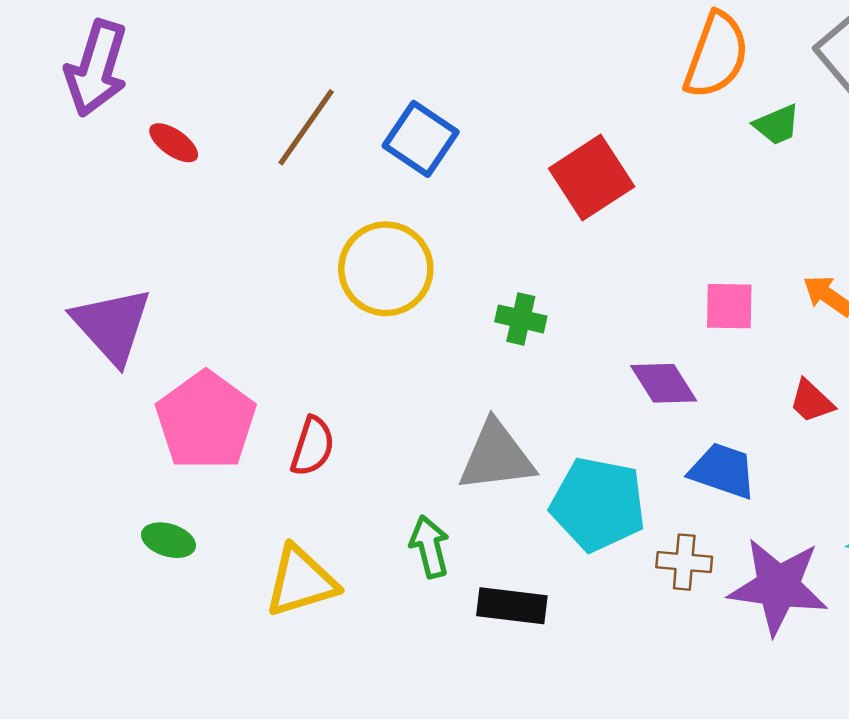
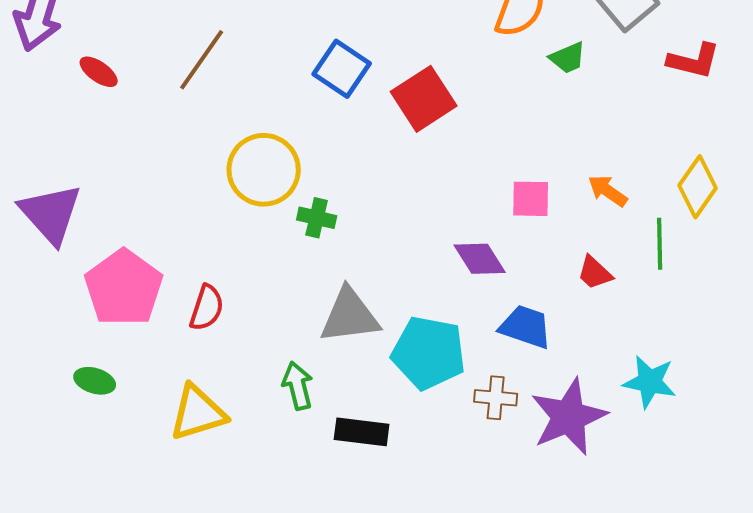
blue square: (421, 139) -> (342, 69), moved
green cross: (521, 319) -> (317, 218), moved
purple star: (778, 586) -> (569, 417), turned -30

